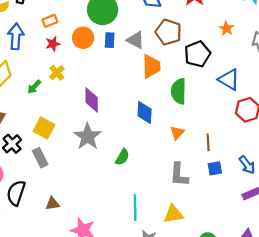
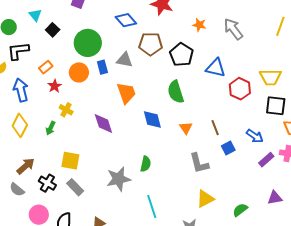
orange trapezoid: (151, 66) -> (126, 93), moved
gray star: (88, 136) -> (118, 179), moved, turned -30
cyan line: (135, 208) -> (152, 206), moved

